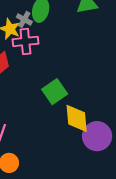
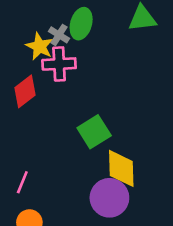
purple circle: (97, 136) -> (109, 198), moved

